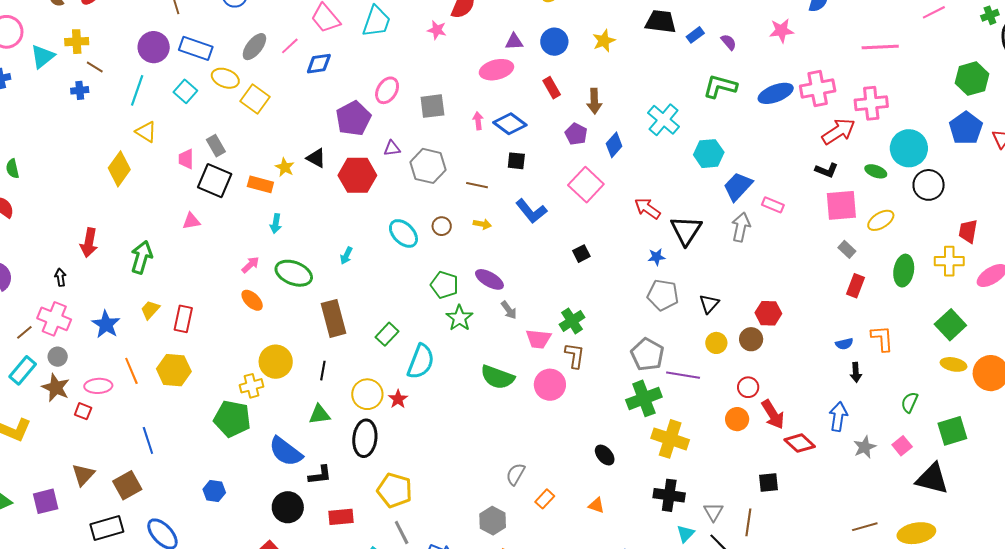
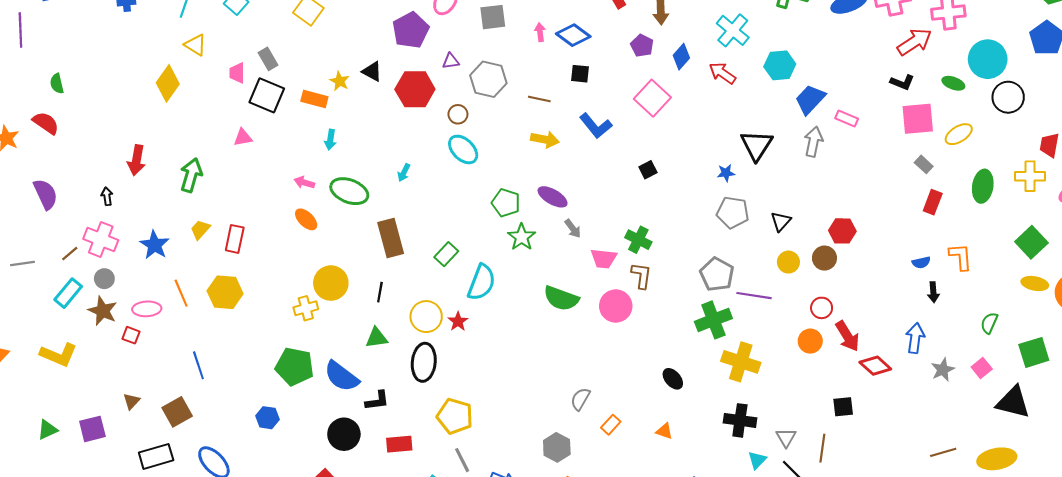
red arrow: (647, 208) -> (722, 73), moved
yellow arrow: (482, 224) -> (545, 139), size x1.5
brown circle: (442, 226) -> (458, 114), moved
pink arrow: (250, 265) -> (304, 183), turned -120
green cross: (572, 321) -> (638, 240), turned -30
green pentagon: (232, 419) -> (295, 367), moved
brown triangle: (83, 475) -> (131, 401), size x0.7

